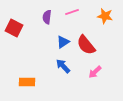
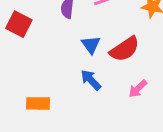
blue triangle: (63, 42) -> (91, 45), turned -32
red semicircle: (86, 45) -> (125, 49), turned -85

